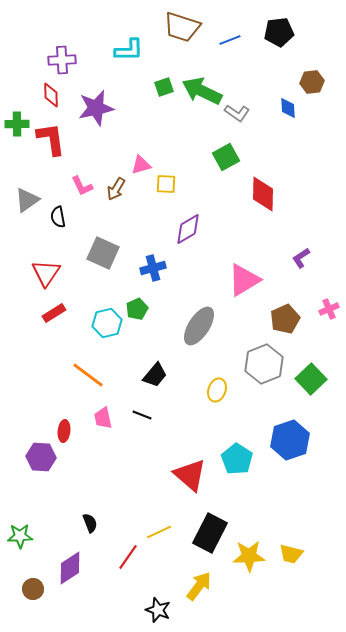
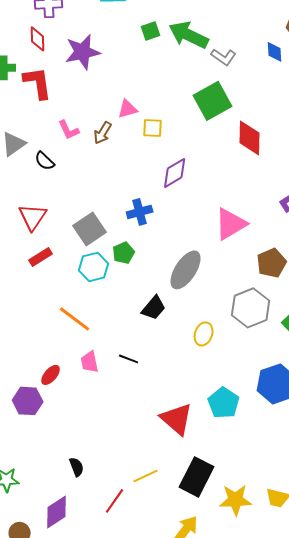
green square: (226, 157) -> (213, 101), size x1.4
black semicircle: (58, 217) -> (45, 161), turned -35
gray square: (103, 253) -> (90, 229), moved, turned 32
black trapezoid: (155, 375) -> (154, 308), moved
red ellipse: (64, 431) -> (51, 375), turned 35

